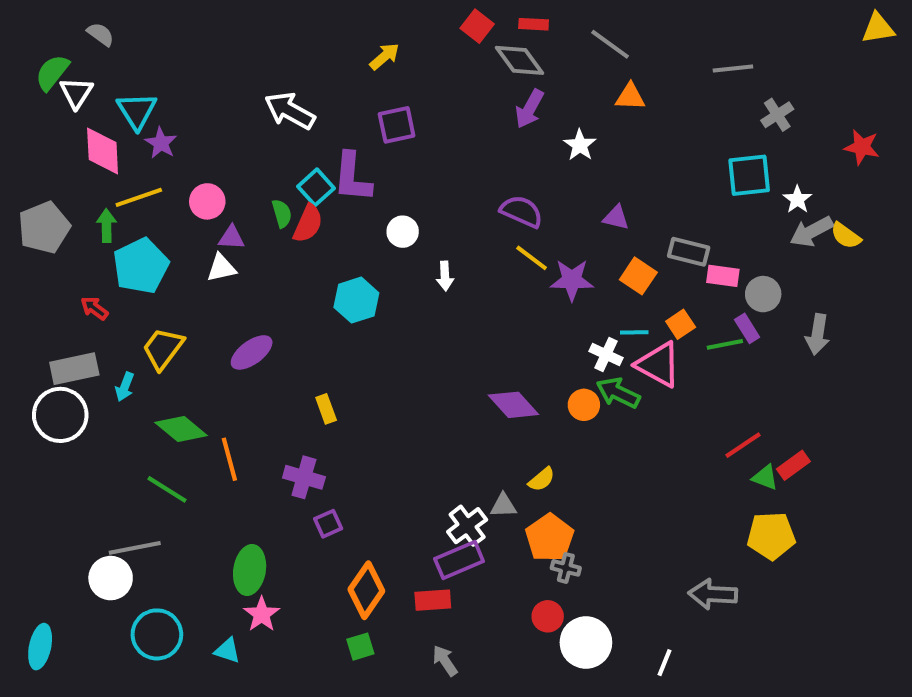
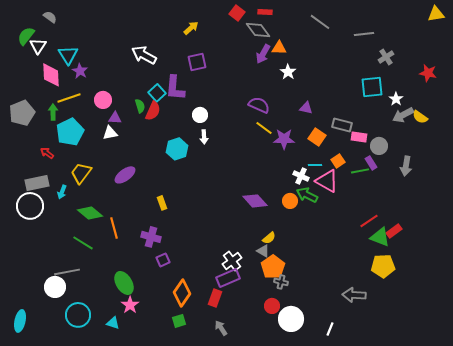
gray line: (610, 44) -> (320, 22), moved
orange triangle: (630, 97) -> (279, 48), moved
white arrow: (445, 276) -> (204, 137), moved
green triangle: (765, 477) -> (380, 237), size x1.5
gray triangle: (503, 506) -> (263, 251), moved, turned 32
green ellipse: (250, 570) -> (124, 283), turned -40
red rectangle: (433, 600) -> (215, 298), turned -66

